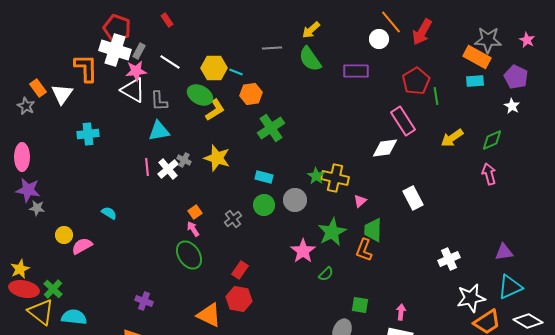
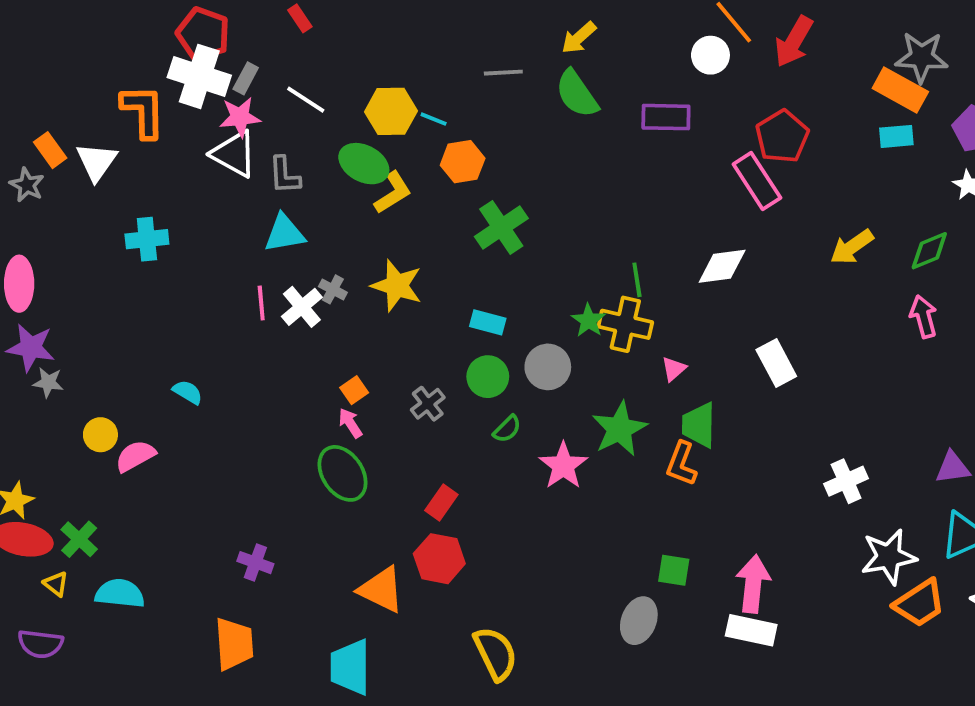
green line: (436, 96) -> (637, 280), moved
pink rectangle: (403, 121) -> (757, 181), moved
green semicircle: (326, 274) -> (507, 429), moved
yellow triangle: (41, 312) -> (56, 584), size x0.5
pink arrow: (401, 312) -> (753, 584), size x1.8

